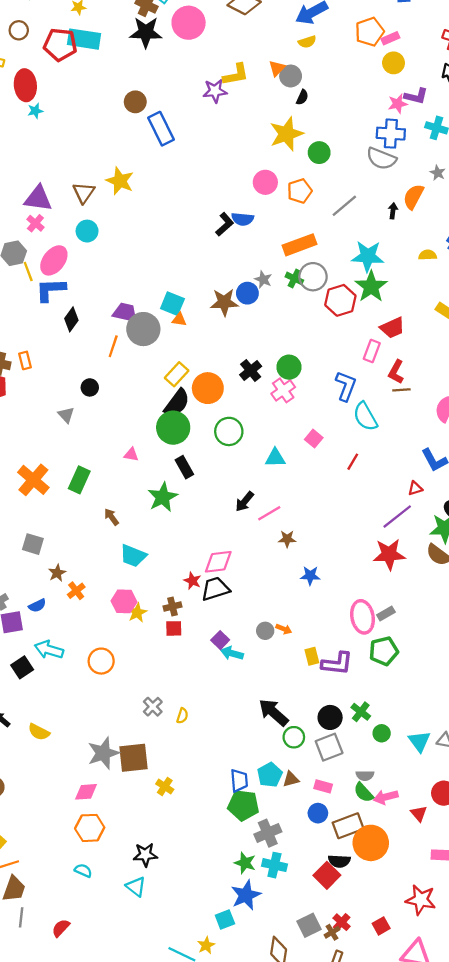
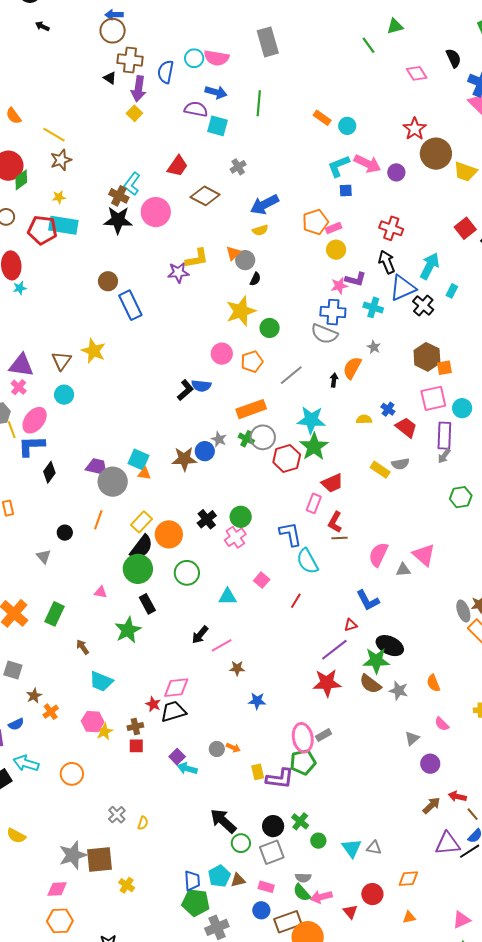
orange line: (113, 346) -> (98, 520), moved
blue L-shape: (346, 386) -> (291, 534), turned -32
green pentagon: (384, 651) -> (303, 762), moved

